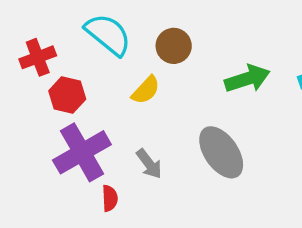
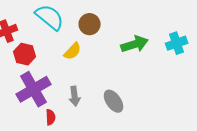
gray ellipse: (221, 152) -> (114, 101), moved, size x0.7
gray arrow: (149, 164) -> (75, 96), turned 30

